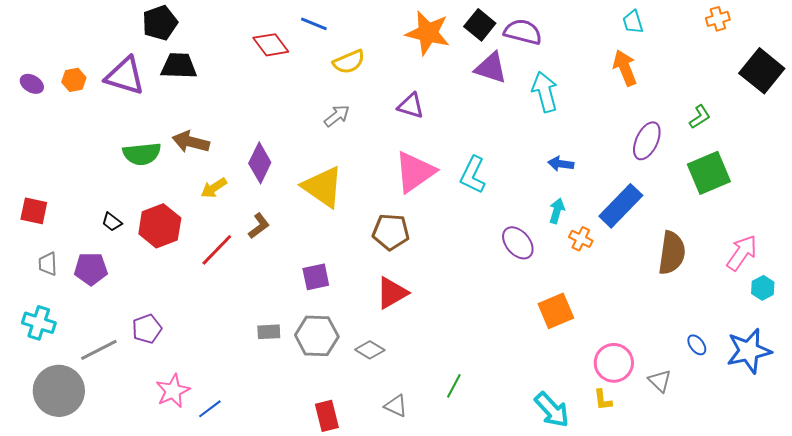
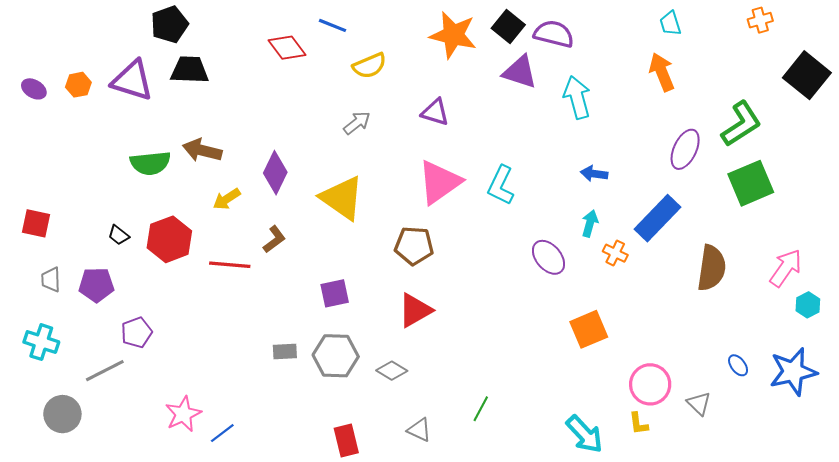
green L-shape: (700, 117) -> (741, 124), size x1.8
red line: (217, 250) -> (230, 265), turned 51
purple pentagon: (147, 329) -> (137, 332), moved
gray circle: (59, 391) -> (62, 414), size x0.7

